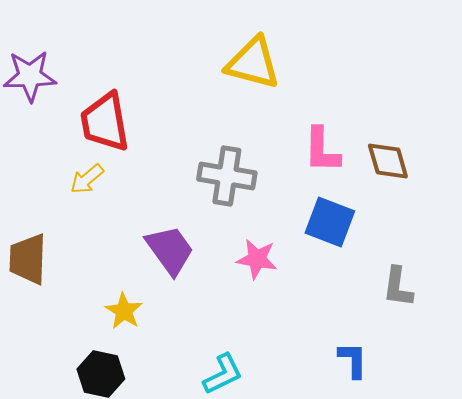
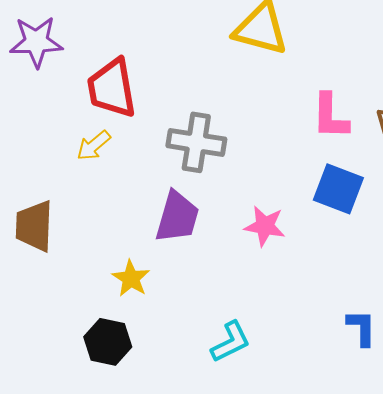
gray cross: (227, 176) -> (196, 142), moved
purple trapezoid: (170, 250) -> (177, 217), turned 52

